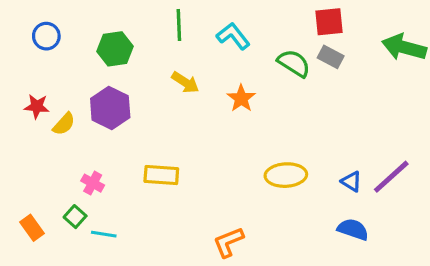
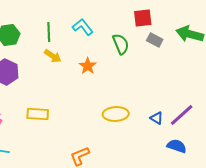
green line: (179, 25) -> (49, 32), moved
gray rectangle: (331, 57) -> (155, 40), moved
green semicircle: (294, 63) -> (121, 44), turned 35
blue semicircle: (353, 229) -> (177, 146), moved

